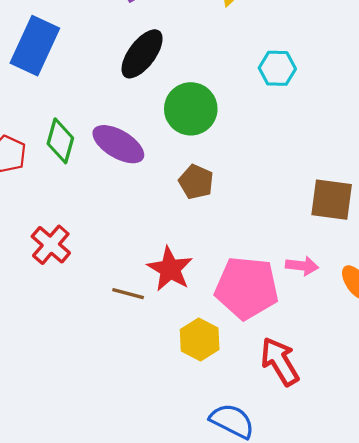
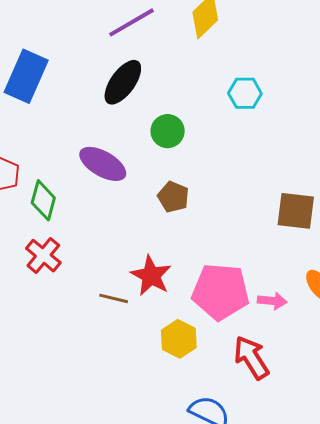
green circle: (191, 109) -> (168, 131), size x0.7
green diamond: (60, 141) -> (43, 200), moved
pink arrow: (302, 266) -> (272, 301), moved

